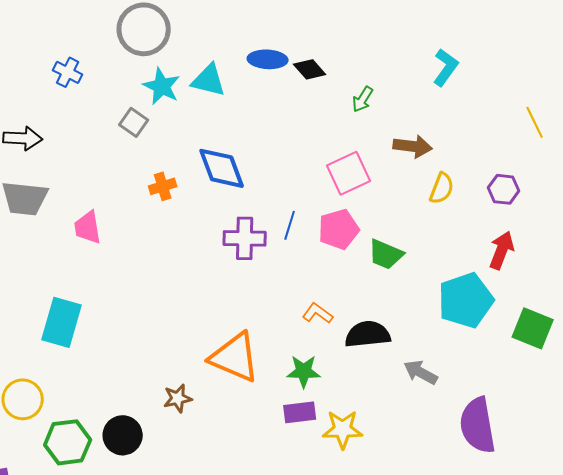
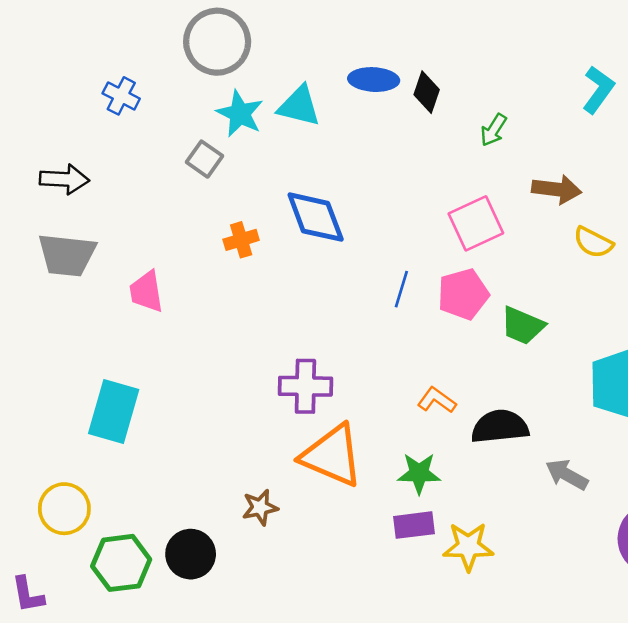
black diamond: (310, 69) -> (427, 92), turned 60
yellow semicircle: (442, 188) -> (593, 242), turned 96
purple cross: (245, 238) -> (305, 386), moved

